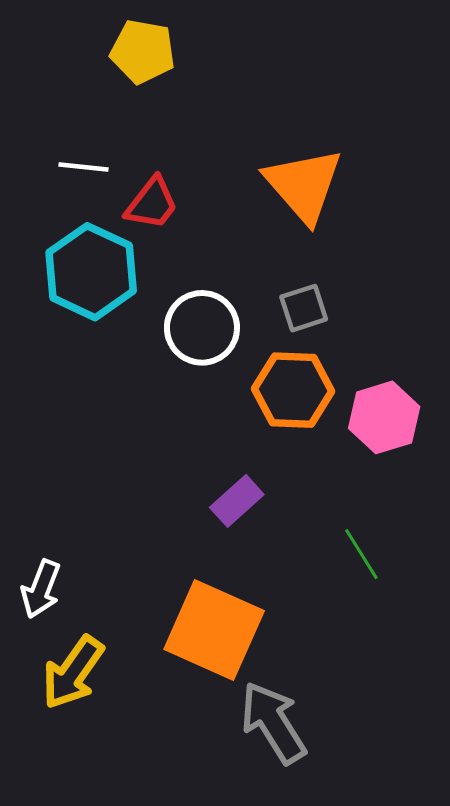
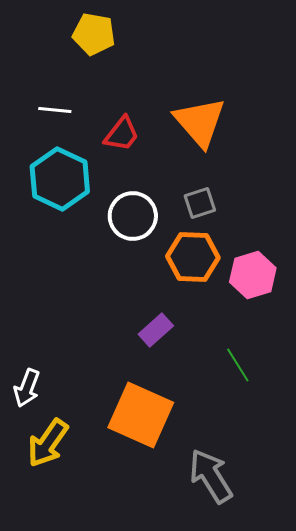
red trapezoid: (152, 203) -> (122, 134), moved
gray arrow: (273, 723) -> (211, 476), moved

